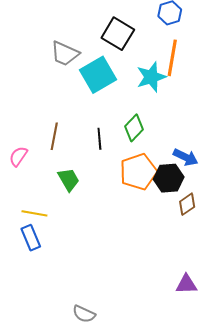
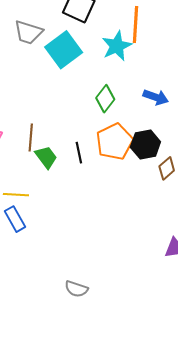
brown line: (54, 136) -> (31, 137), moved
black line: (99, 139) -> (79, 153), moved
blue arrow: (186, 157) -> (156, 97), moved

